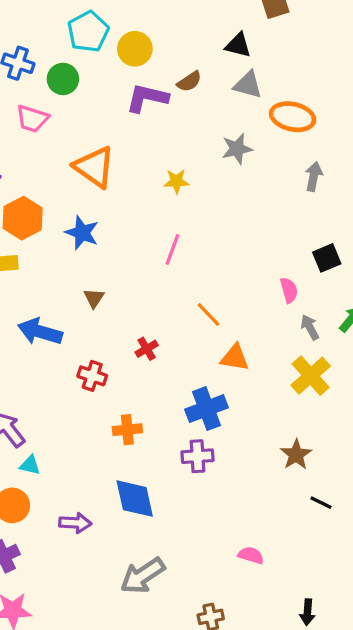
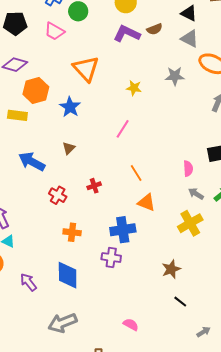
gray arrow: (310, 327) -> (196, 194), turned -42
purple arrow: (75, 523) -> (28, 282), turned -144

